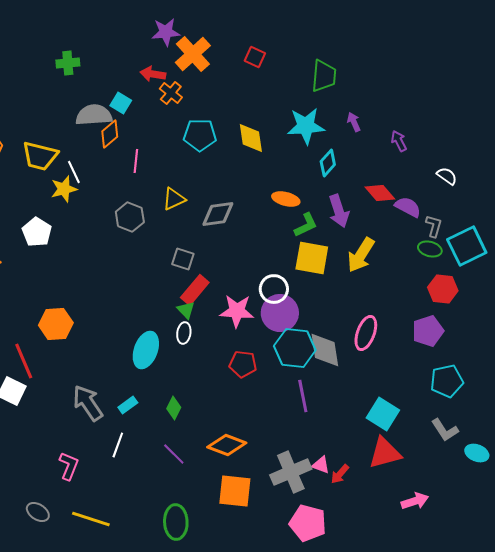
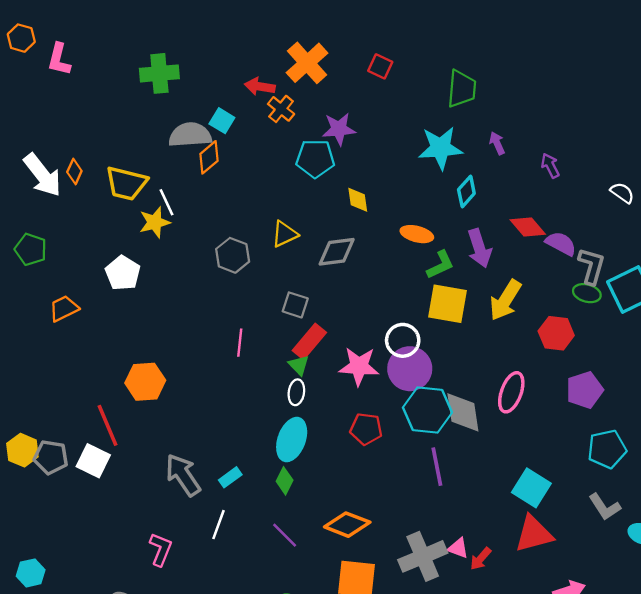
purple star: (166, 32) -> (339, 129), moved
green cross: (68, 63) -> (159, 73), size x1.4
yellow diamond: (251, 138) -> (358, 200), moved, size x0.7
pink line: (136, 161) -> (240, 343), moved
white semicircle: (447, 176) -> (622, 193), moved
gray L-shape: (434, 226) -> (592, 266), size x1.4
red hexagon: (443, 289) -> (556, 333), moved
cyan ellipse: (146, 350) -> (292, 440), moved

